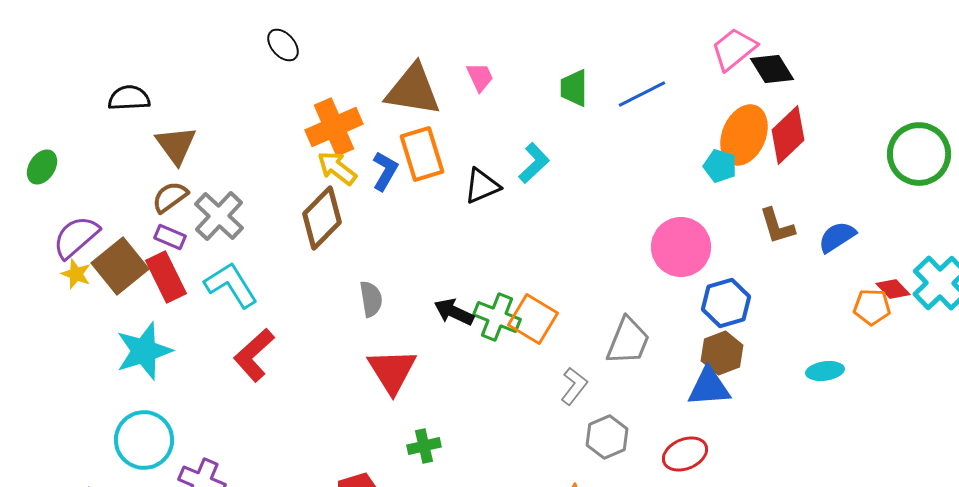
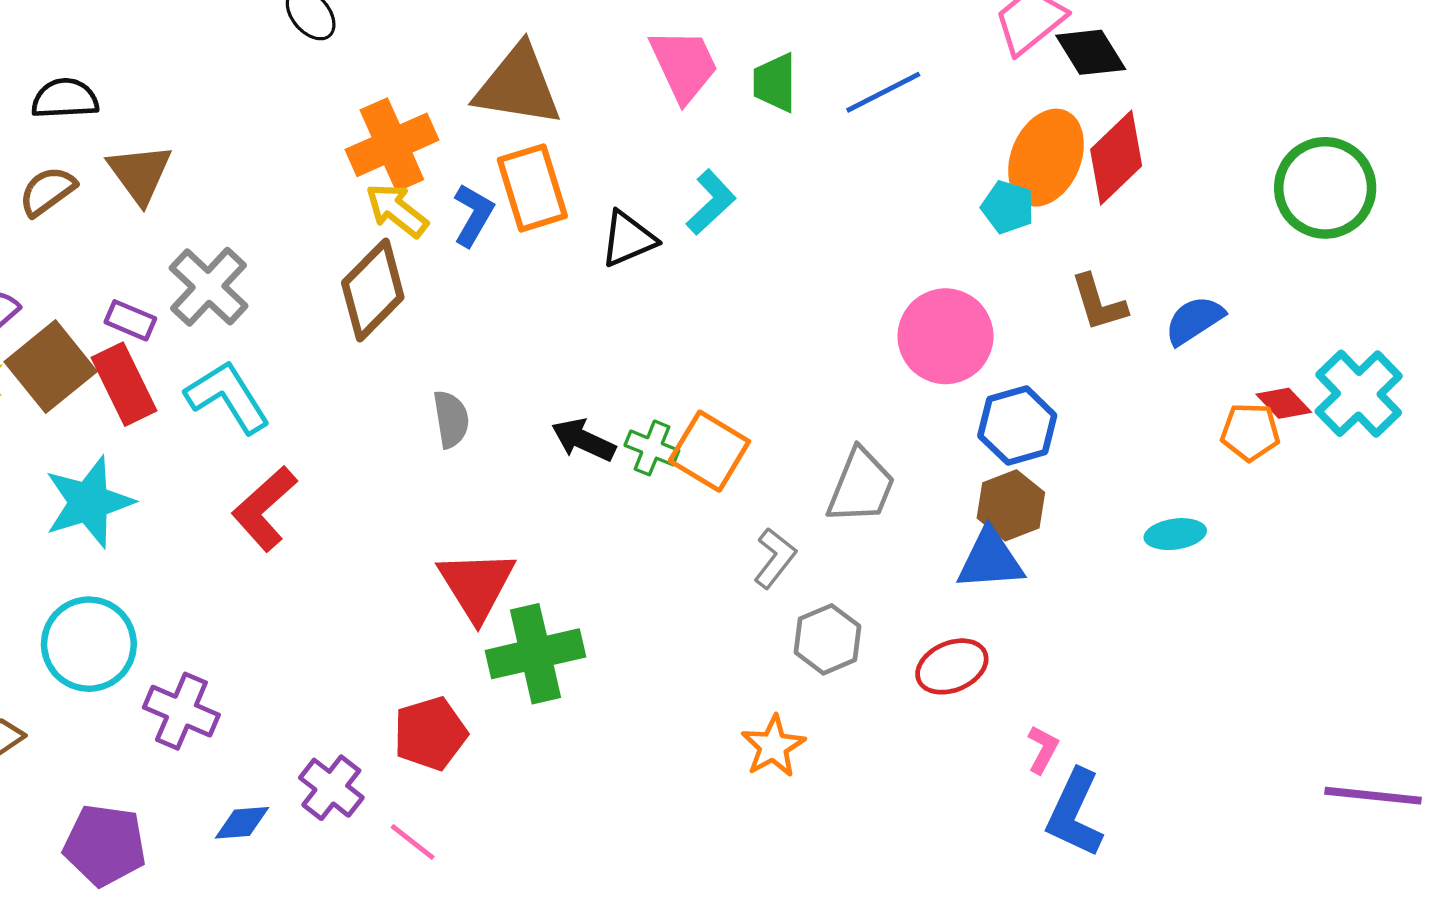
pink trapezoid: (480, 77) -> (684, 65), moved, size x1.6
brown semicircle: (170, 197) -> (47, 191), moved
green cross: (497, 317) -> (652, 448), size x0.7
red triangle: (392, 371) -> (477, 585), moved
green cross: (424, 446) -> (536, 654), size x1.8

